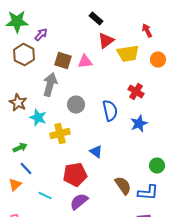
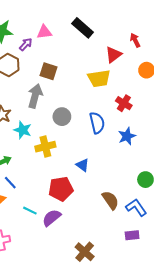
black rectangle: (96, 19) -> (83, 28), size x1.5
red triangle: (106, 41) -> (113, 55), moved
yellow trapezoid: (128, 54) -> (99, 78), moved
pink triangle: (85, 62) -> (44, 32), moved
blue L-shape: (148, 193) -> (136, 207), turned -130
purple semicircle: (79, 202) -> (52, 218), moved

